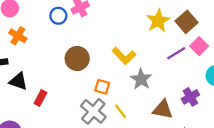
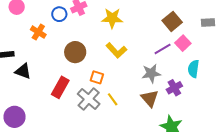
yellow star: (158, 21) -> (112, 18), moved, turned 30
orange cross: (18, 36) -> (38, 32), moved
gray star: (141, 79) -> (151, 73), moved, turned 30
red rectangle: (40, 98) -> (60, 87), moved, size x1.5
brown triangle: (163, 109) -> (150, 98), turned 36

